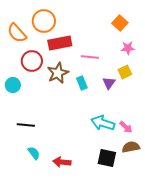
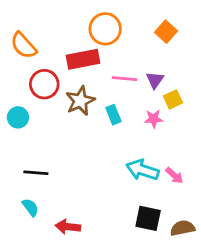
orange circle: (44, 21) -> (105, 29), moved
pink star: (128, 48) -> (154, 119), moved
purple triangle: (109, 83) -> (155, 80), moved
brown semicircle: (131, 147) -> (183, 228), moved
cyan semicircle: (34, 153) -> (30, 207), moved
red arrow: (62, 162) -> (68, 227), moved

